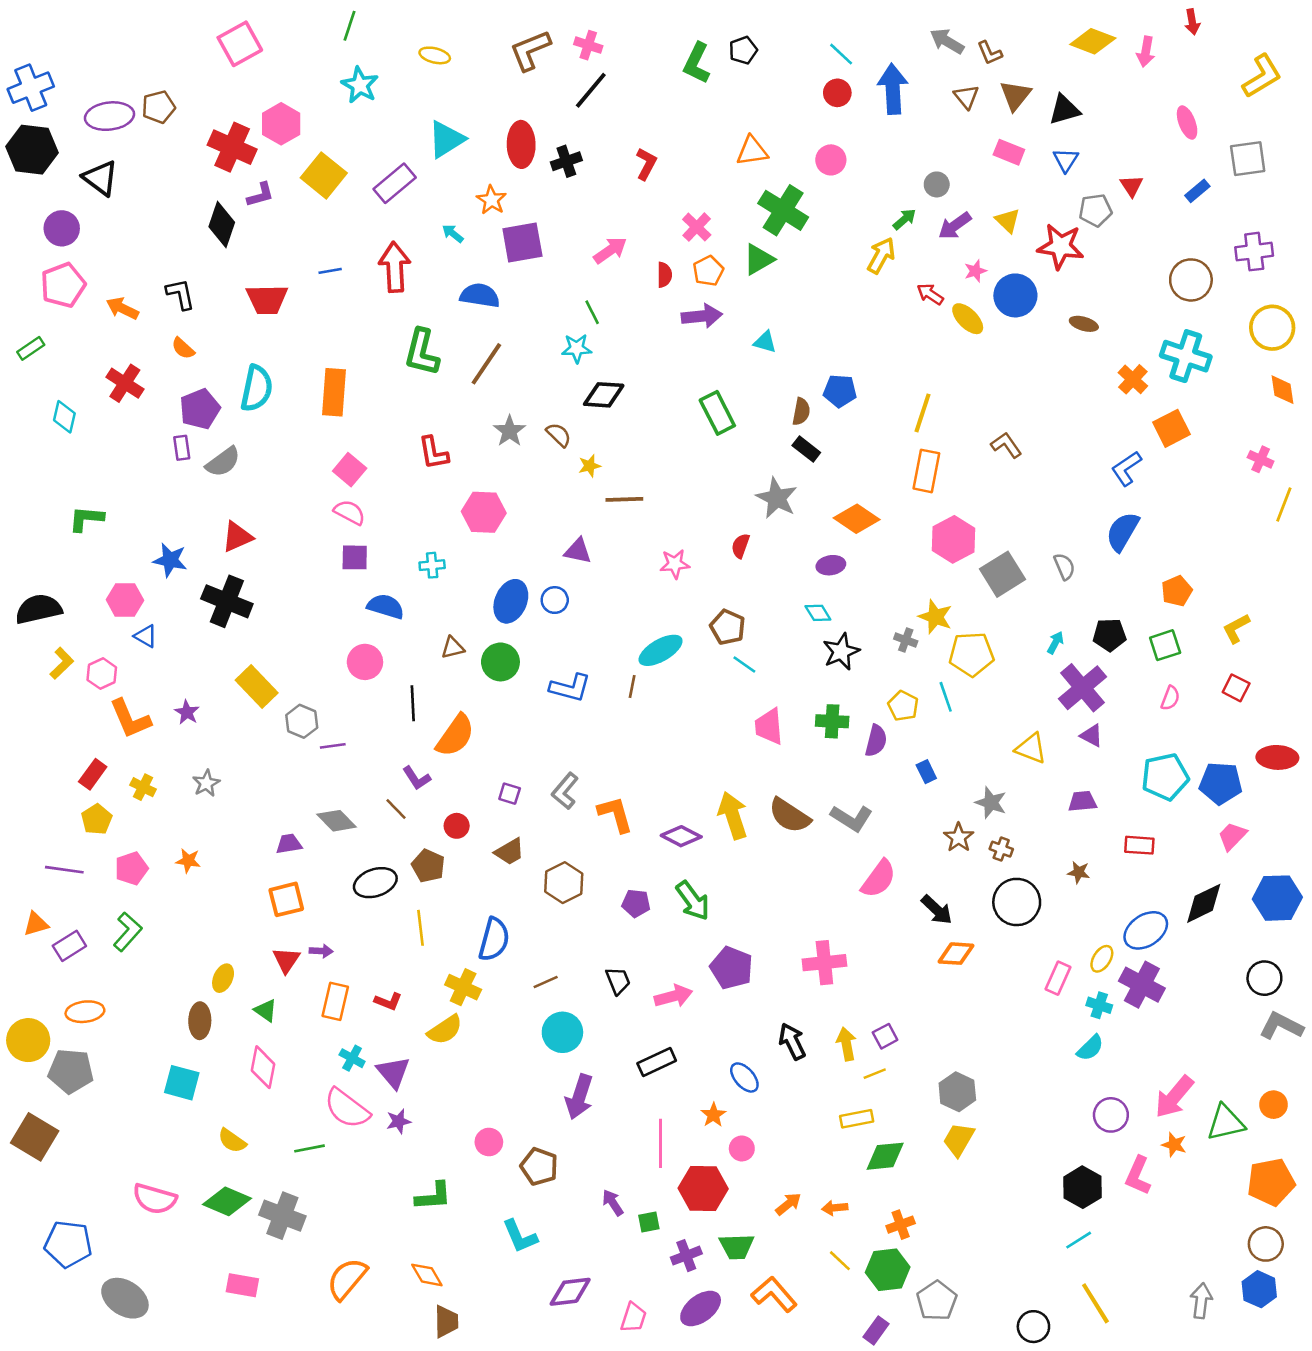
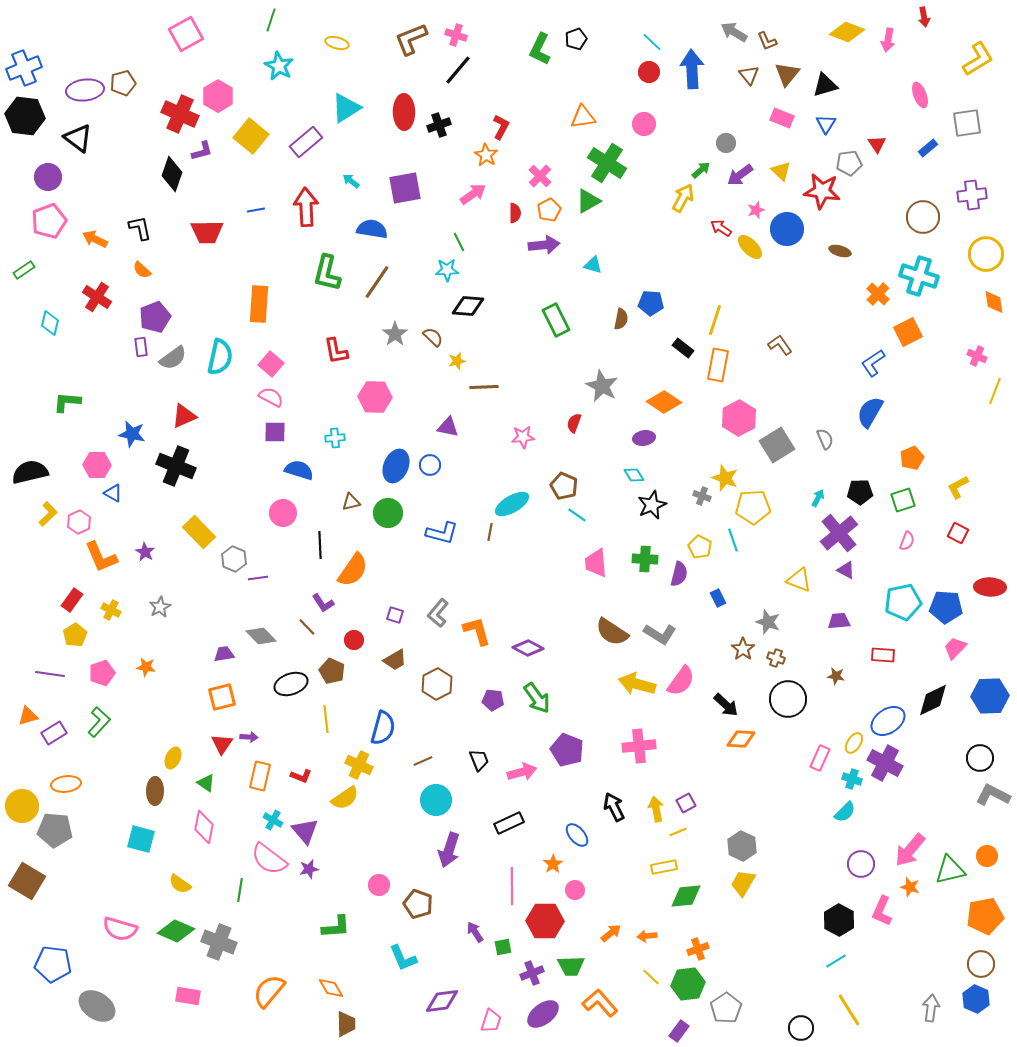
orange star: (491, 200) -> (486, 155), moved
cyan semicircle: (257, 388) -> (220, 357), moved
black rectangle: (806, 449) -> (683, 348), moved
yellow arrow: (733, 816) -> (637, 684), moved, turned -57
green line: (310, 1148) -> (240, 890), turned -70

